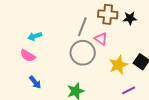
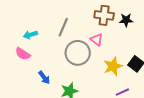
gray line: (82, 27) -> (63, 27), moved
blue arrow: (35, 82) -> (44, 77), moved

